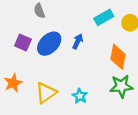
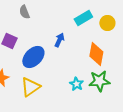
blue ellipse: (49, 44) -> (33, 57), moved
cyan star: (80, 96) -> (76, 84), moved

